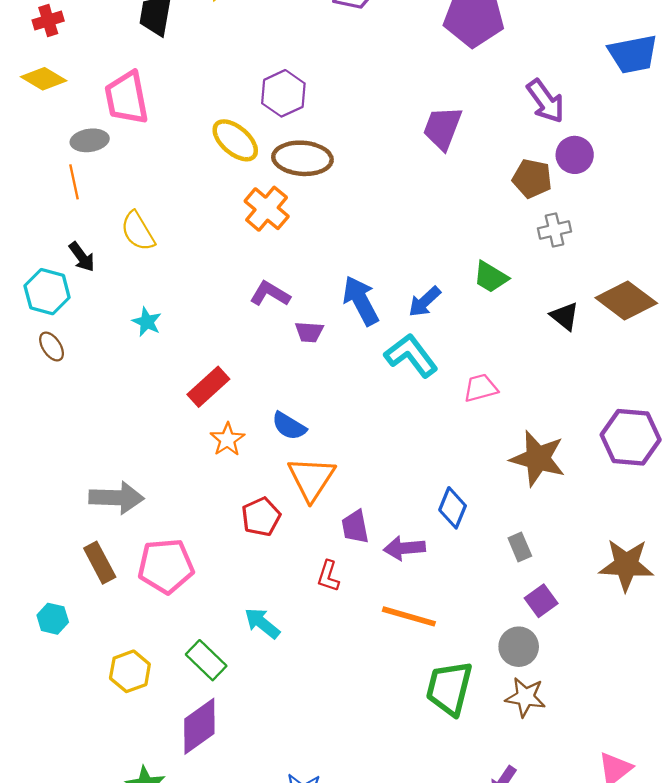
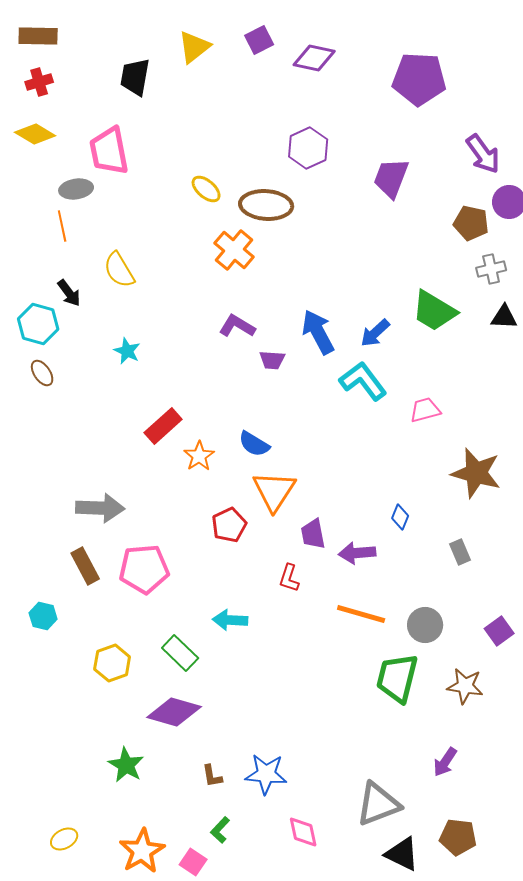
purple hexagon: (283, 93) -> (308, 148), moved
yellow ellipse: (235, 140) -> (206, 189), size x0.7
green trapezoid: (491, 277) -> (434, 311), size x1.4
black triangle: (565, 316) -> (504, 317), moved, turned -36
red rectangle: (208, 387) -> (163, 426), moved
blue diamond: (453, 508) -> (400, 517), size x0.7
purple square: (541, 601) -> (499, 631), moved
cyan arrow: (262, 623) -> (230, 620), turned -36
gray circle: (519, 647) -> (425, 625), moved
purple diamond: (199, 726) -> (174, 712), turned 52

